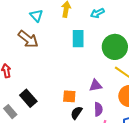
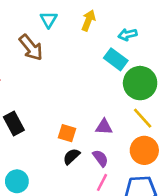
cyan rectangle: (78, 39) -> (116, 59), moved, turned -66
purple semicircle: (98, 109) -> (100, 158), turned -48

